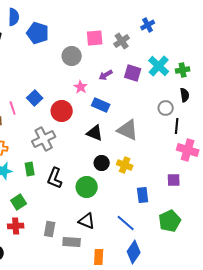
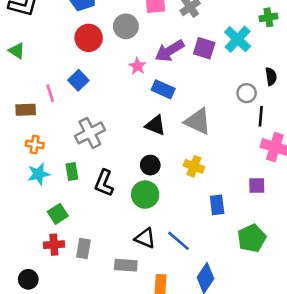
green cross: (183, 70) -> (268, 17), moved
purple arrow: (106, 75) -> (170, 51), size x1.6
red circle: (62, 111) -> (89, 38), moved
black circle: (102, 163) -> (150, 165), moved
blue line: (126, 223) -> (179, 241), moved
gray rectangle: (50, 229) -> (83, 249), moved

